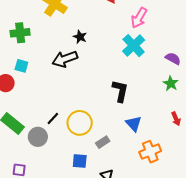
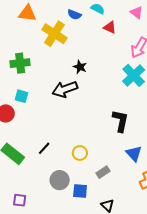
black line: (53, 119) -> (44, 148), moved
yellow circle: (80, 123) -> (80, 153), size x0.6
gray circle: (38, 137) -> (60, 180), moved

